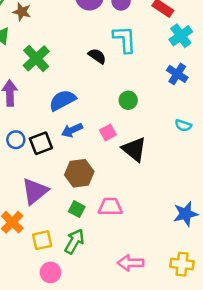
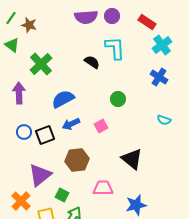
black triangle: (134, 149) -> (132, 159), moved
green square: (77, 209) -> (62, 195), moved
blue star: (186, 214) -> (136, 205), moved

